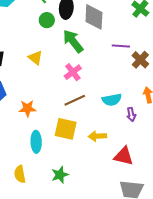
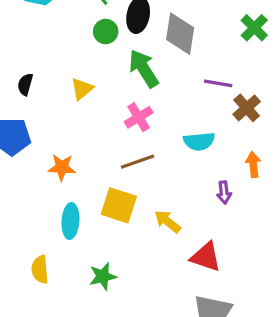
yellow triangle: (35, 58) -> (82, 89), turned 35
cyan semicircle: (112, 100) -> (199, 141), moved
yellow arrow: (97, 136) -> (168, 221), turned 36

